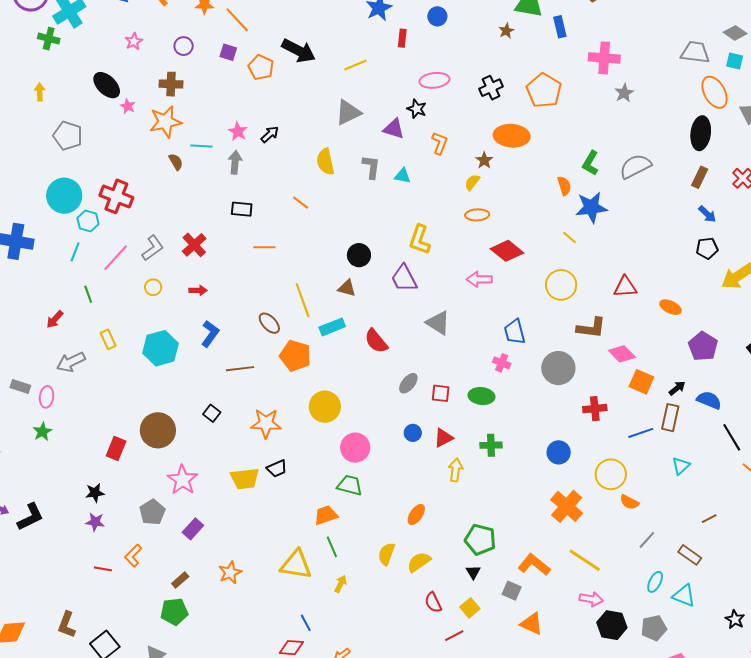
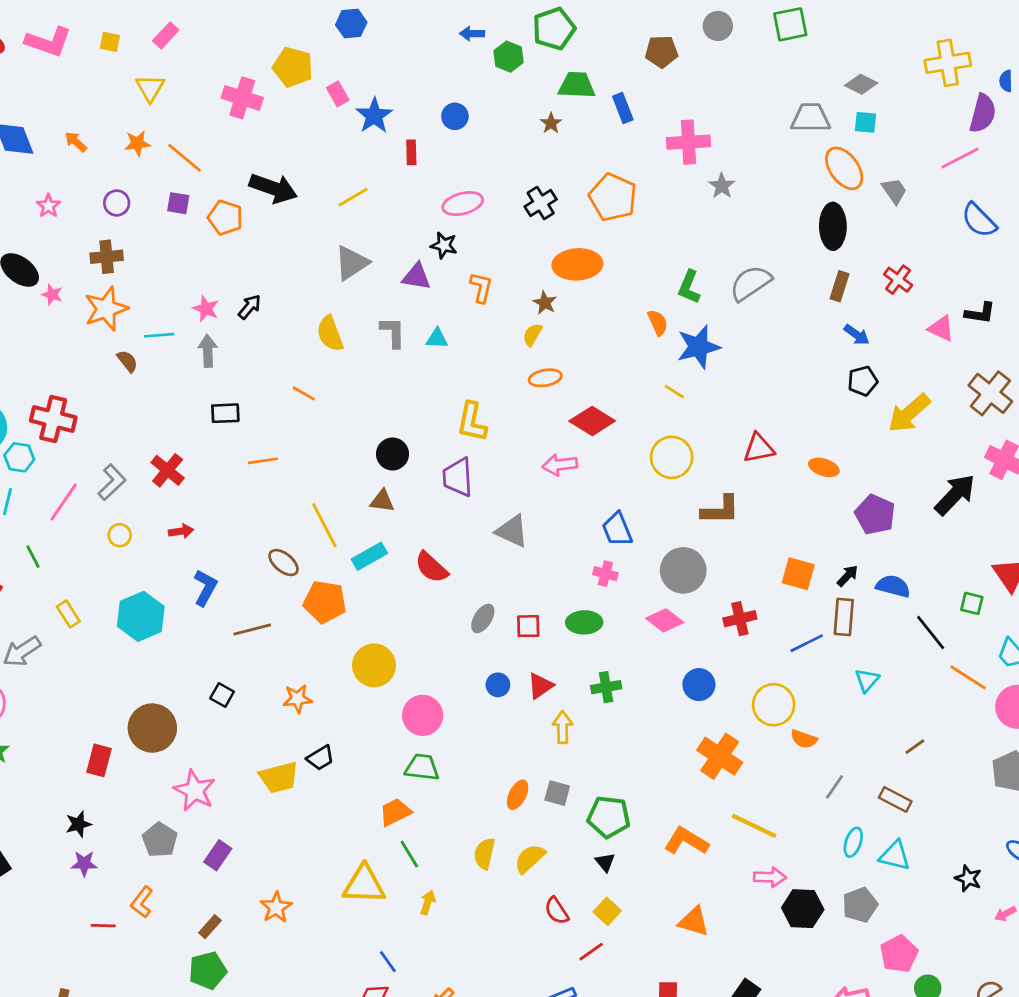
purple trapezoid: (404, 278) -> (458, 477), turned 32
pink diamond: (622, 354) -> (665, 620), moved
orange star: (266, 423) -> (297, 699), size x0.7
gray square: (512, 591) -> (557, 793), moved

